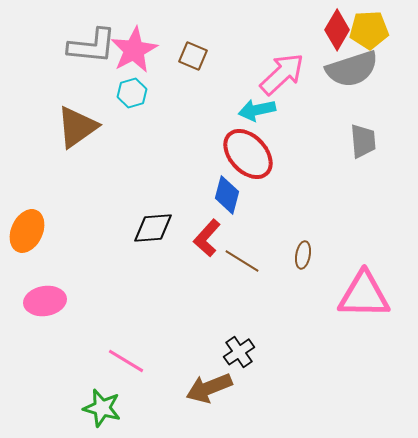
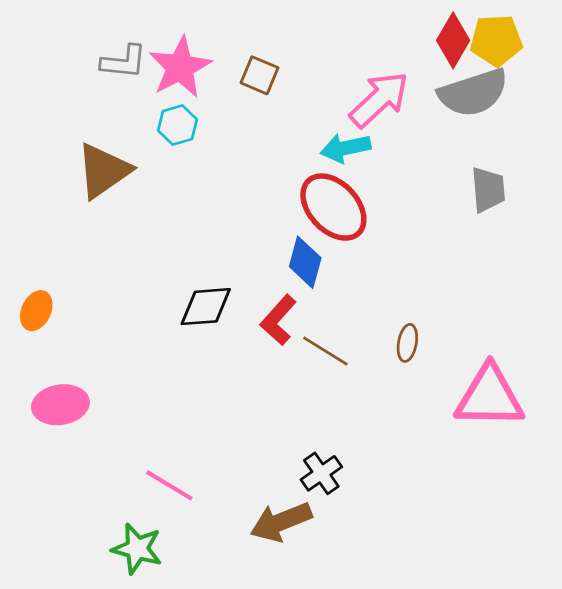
gray L-shape: (92, 46) -> (124, 62), size x0.7
orange ellipse: (27, 231) -> (36, 311), size x0.7

